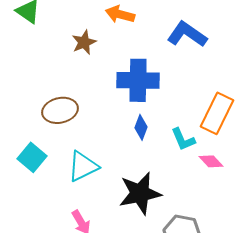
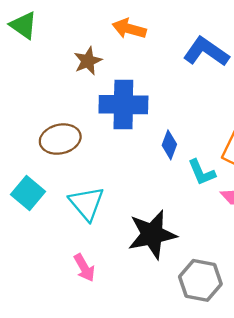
blue cross: (138, 80) -> (123, 105), moved
blue diamond: (141, 127) -> (169, 145), moved
cyan triangle: (83, 166) -> (87, 203), turned -44

